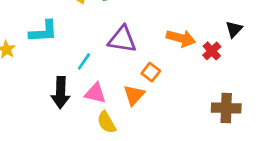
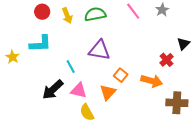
orange arrow: (181, 38) -> (152, 81), moved
cyan line: (84, 61) -> (71, 67), turned -64
black arrow: (61, 93) -> (53, 90), turned 45

